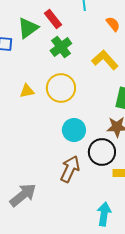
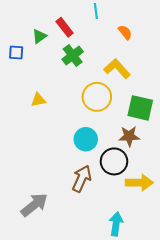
green triangle: (28, 28) -> (39, 36), size x0.7
yellow circle: (61, 88) -> (97, 97), moved

